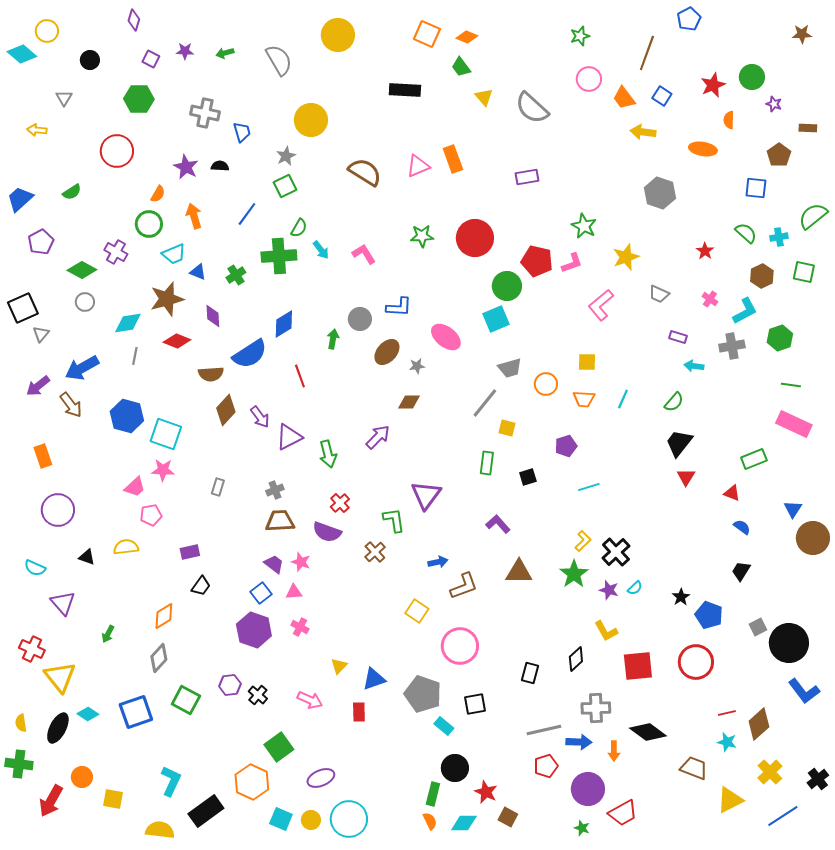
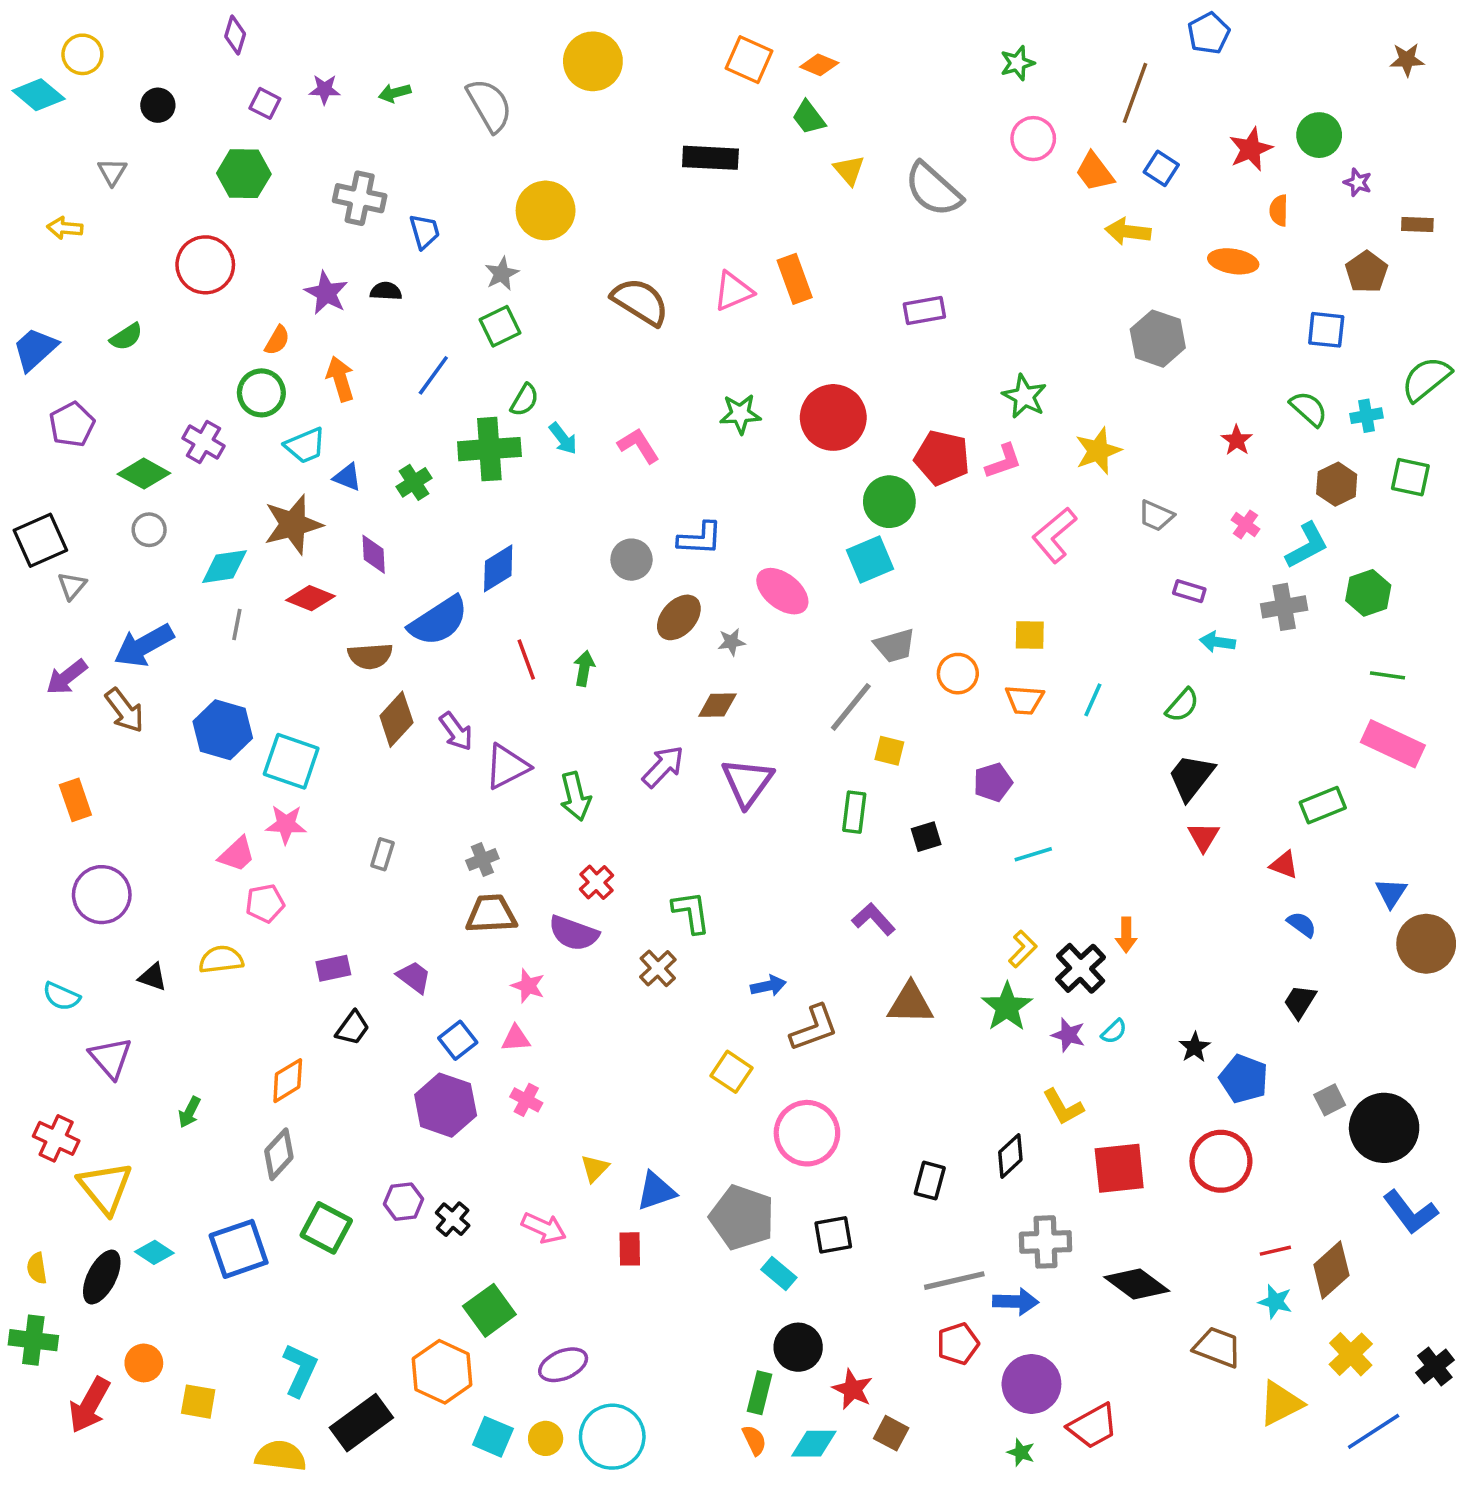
green arrow: (333, 339) -> (584, 668), moved
purple triangle: (426, 495) -> (747, 782), moved
purple trapezoid: (274, 564) -> (414, 977), moved
orange arrow: (614, 751) -> (1126, 935), moved

